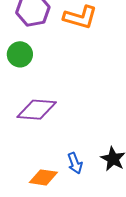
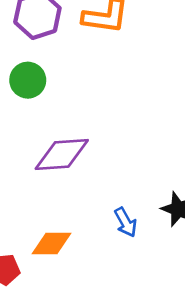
orange diamond: (43, 177) -> (52, 244), moved

